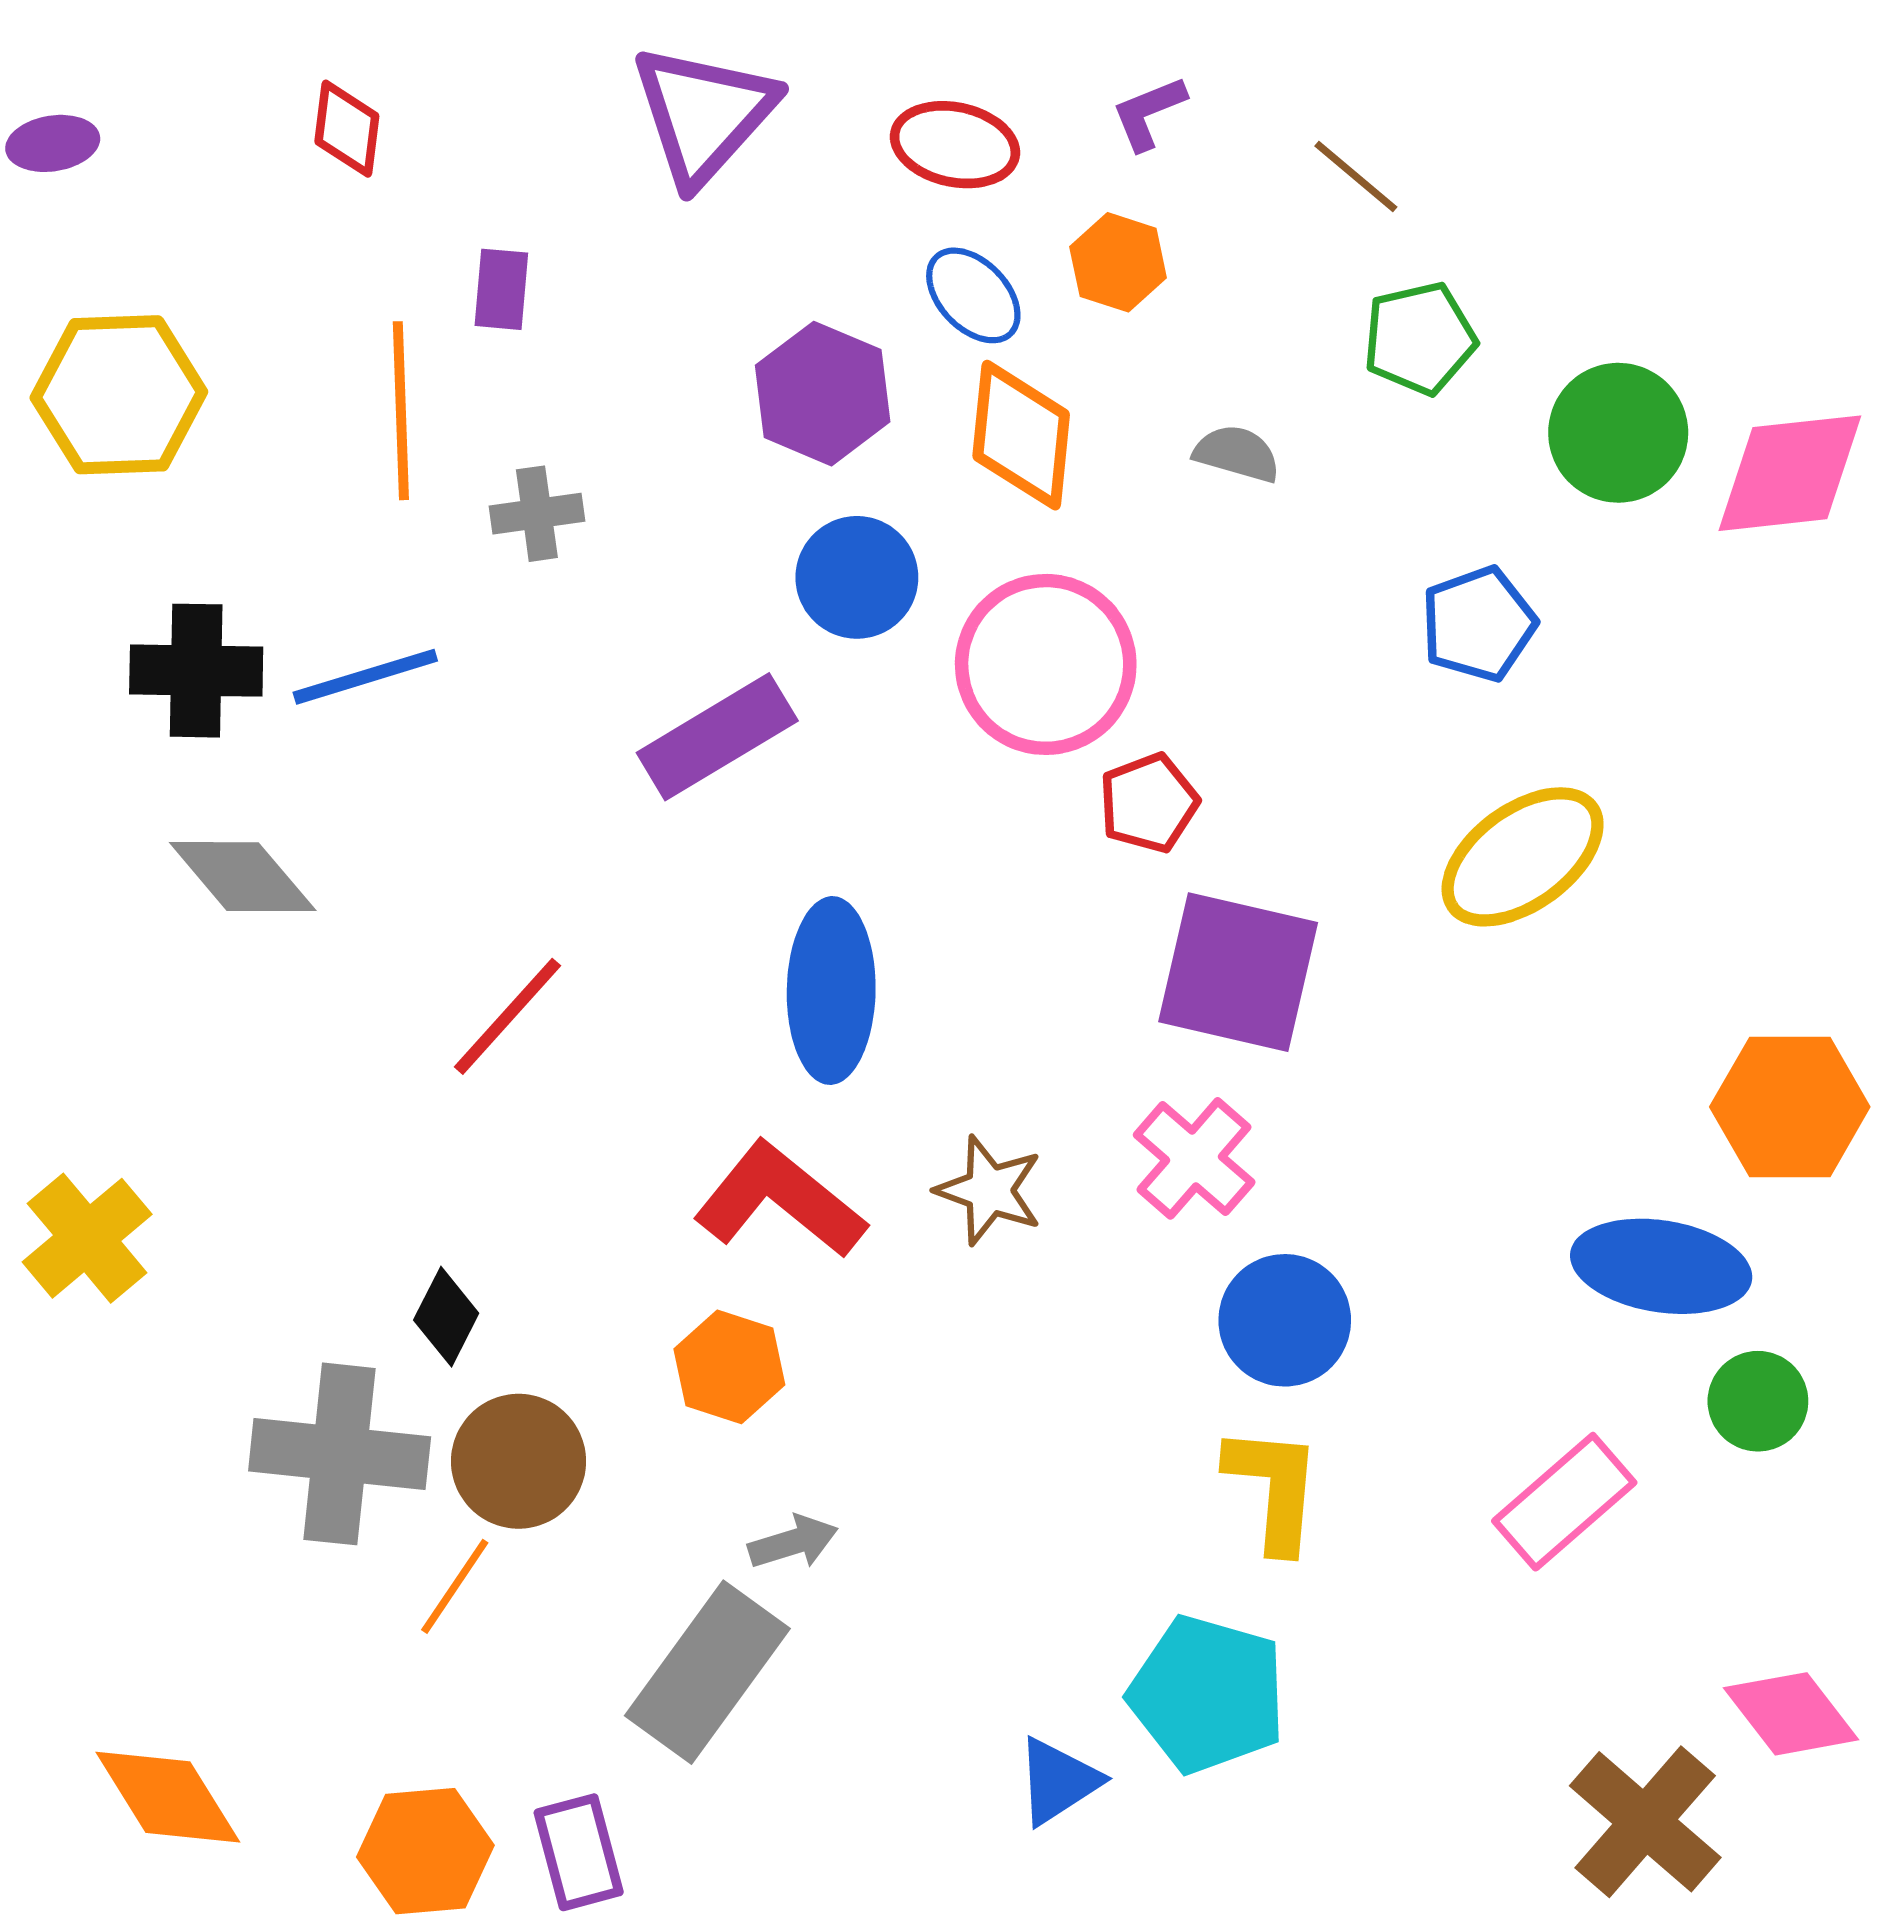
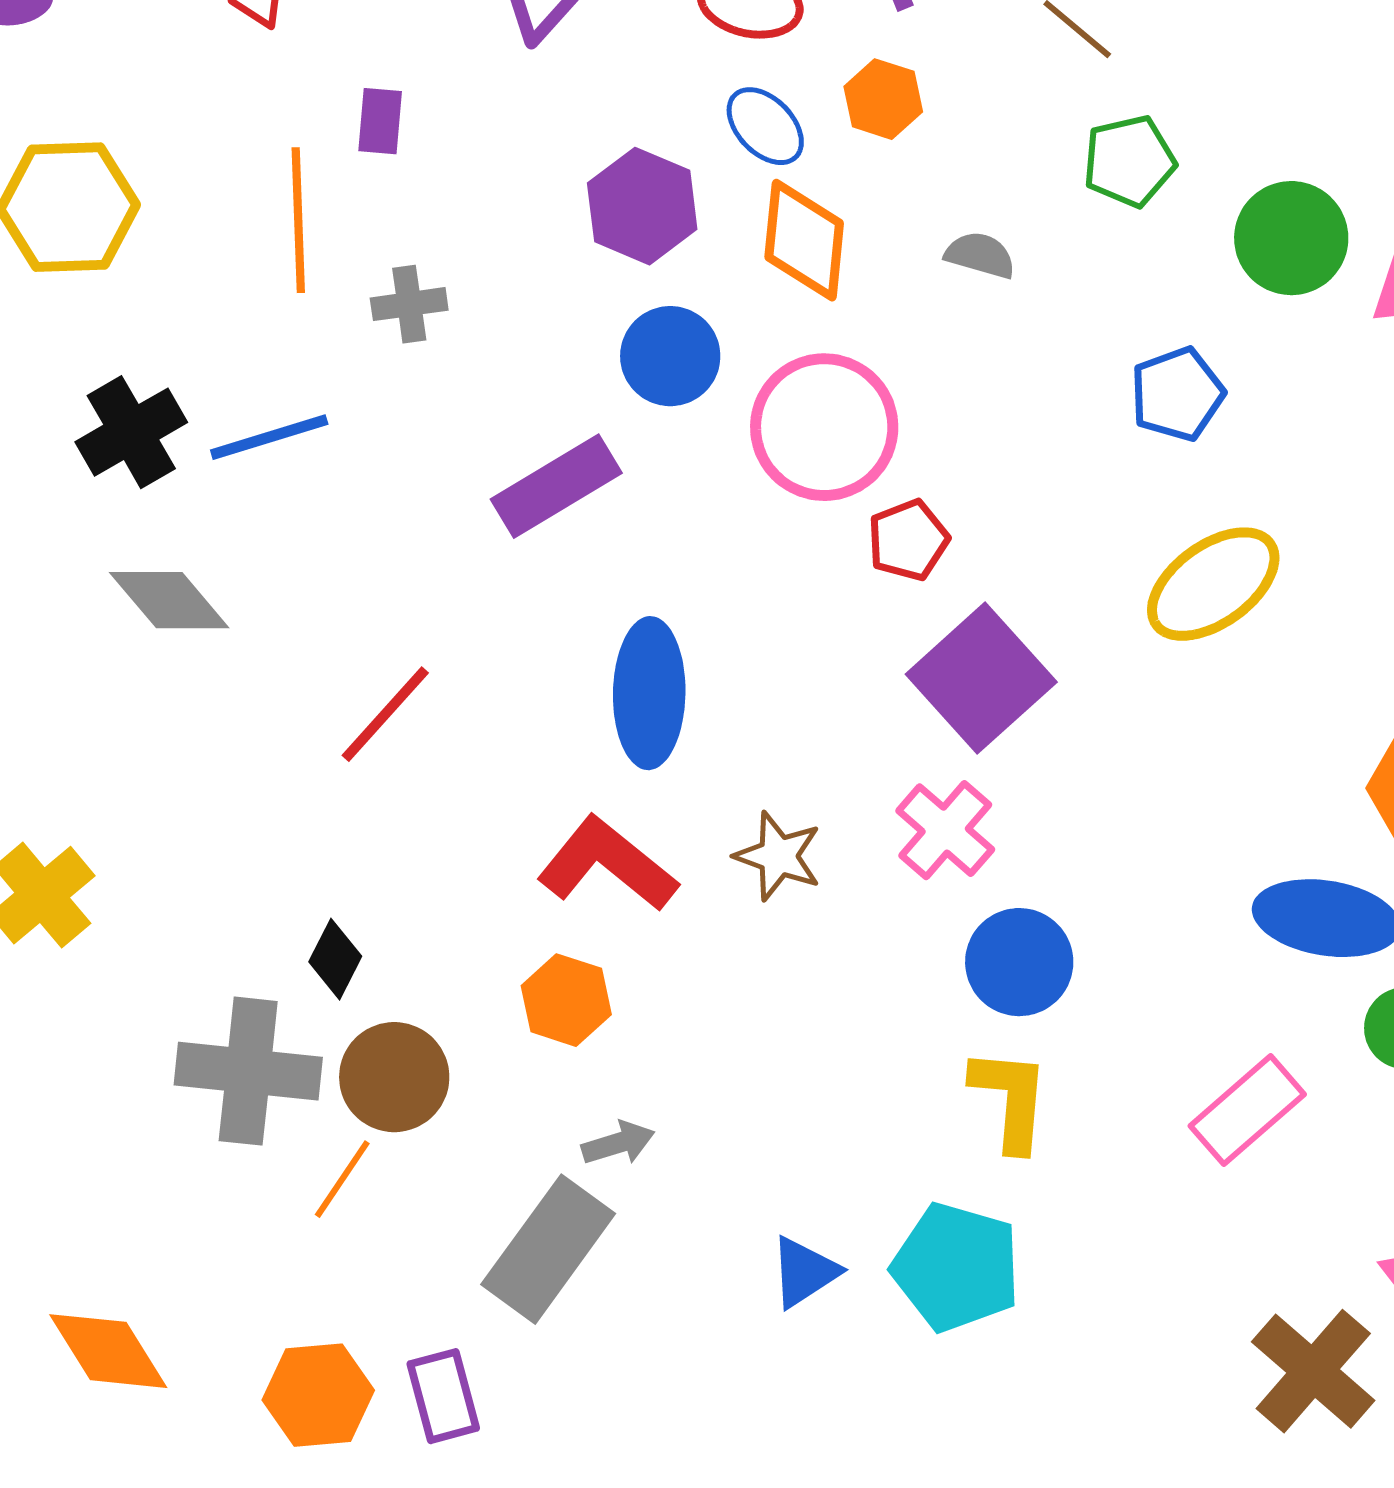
black cross: (196, 671) -> (131, 432), turned -31
purple square: (1238, 972) -> (981, 678), turned 35
blue triangle: (1058, 1781) -> (804, 1272), moved

